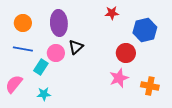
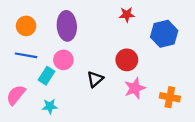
black triangle: (76, 47) -> (95, 79), moved
red circle: (126, 53) -> (127, 60), moved

